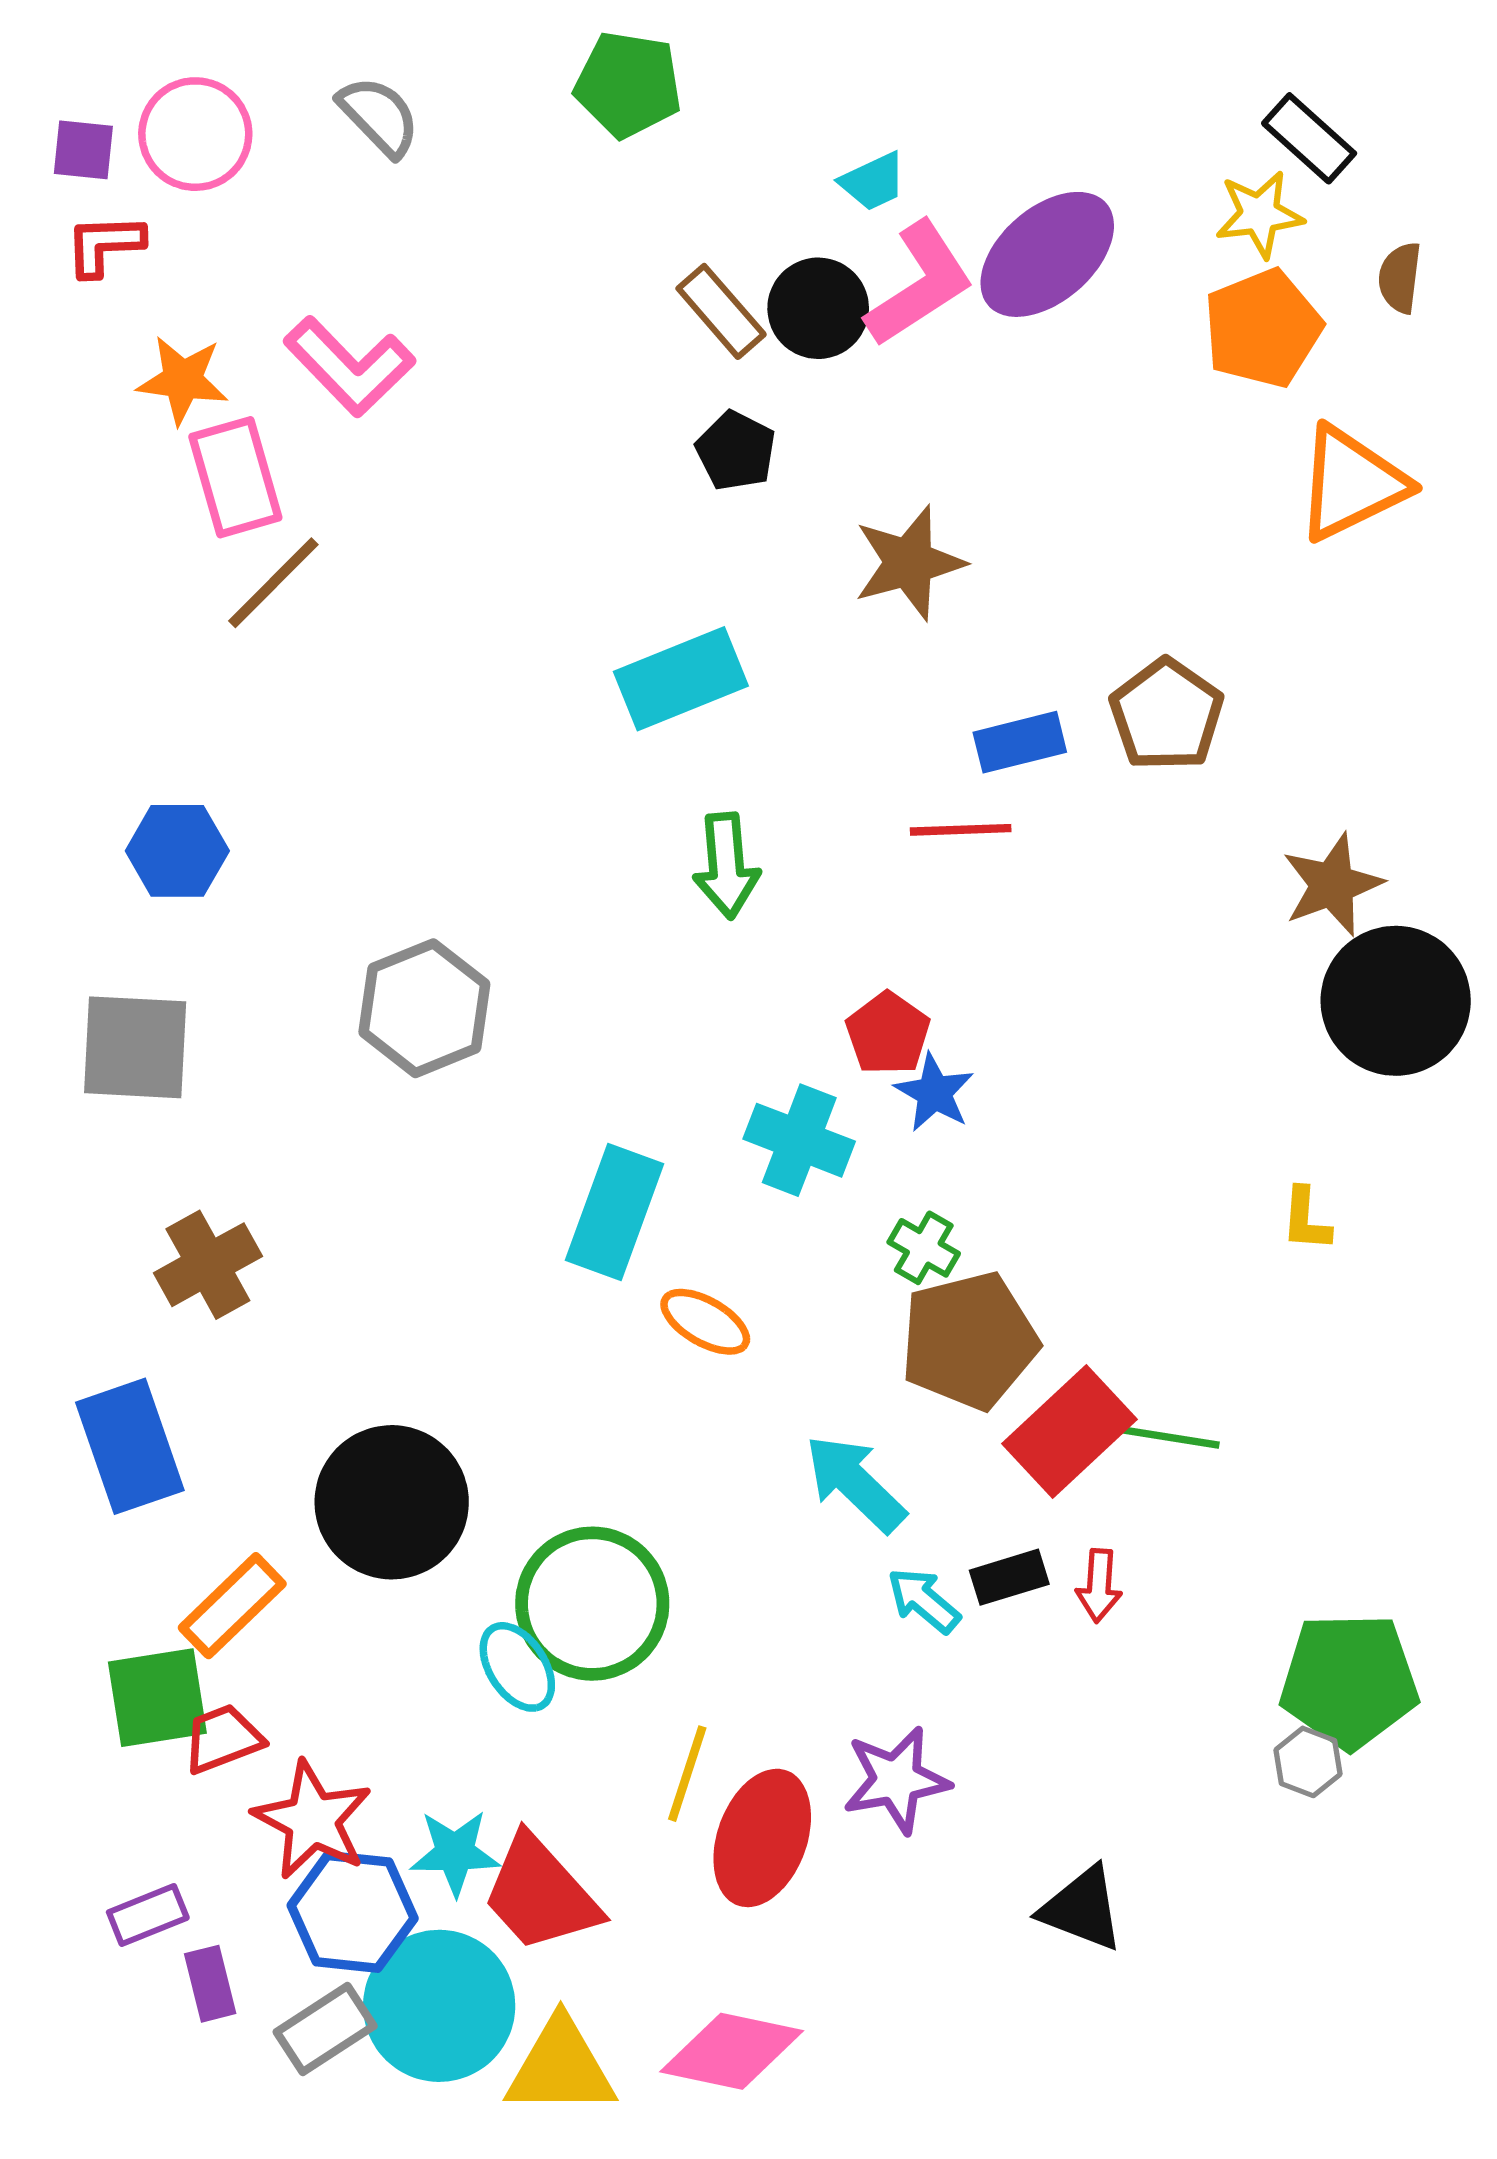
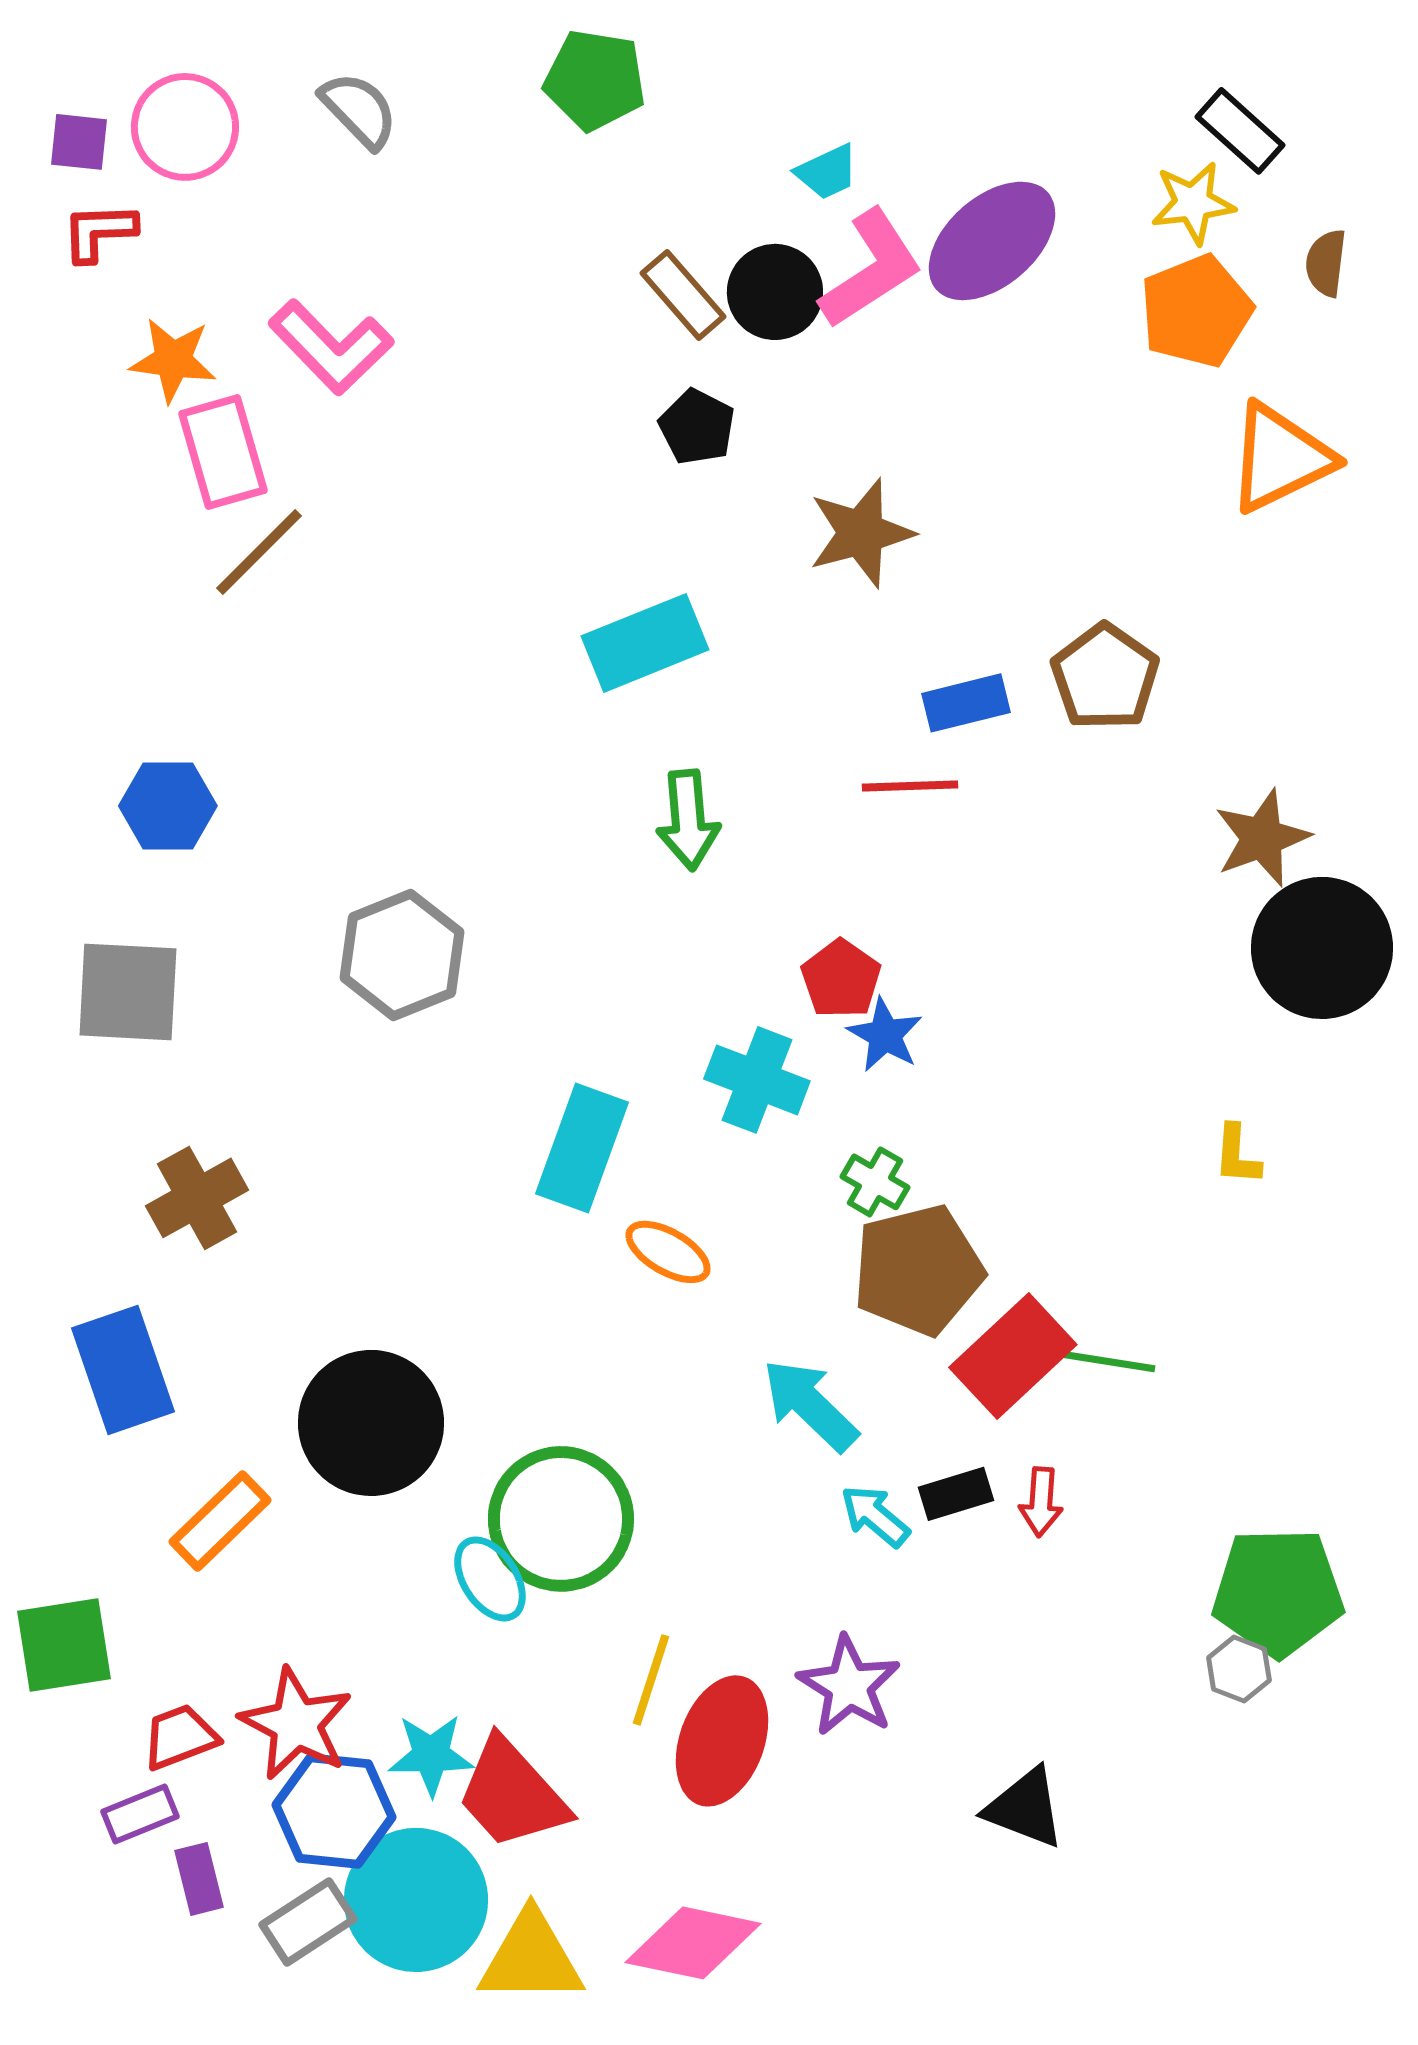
green square: (157, 1698) -> (64, 1645), moved
red trapezoid: (223, 1739) -> (180, 1737), moved
purple star: (896, 1780) -> (849, 1686), turned -30

